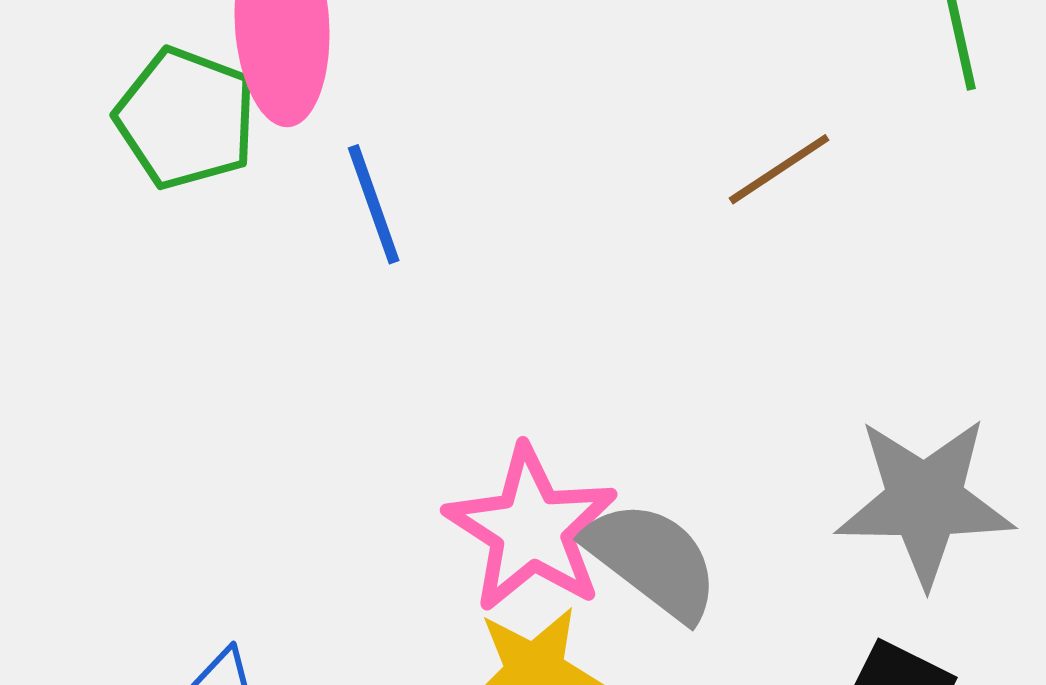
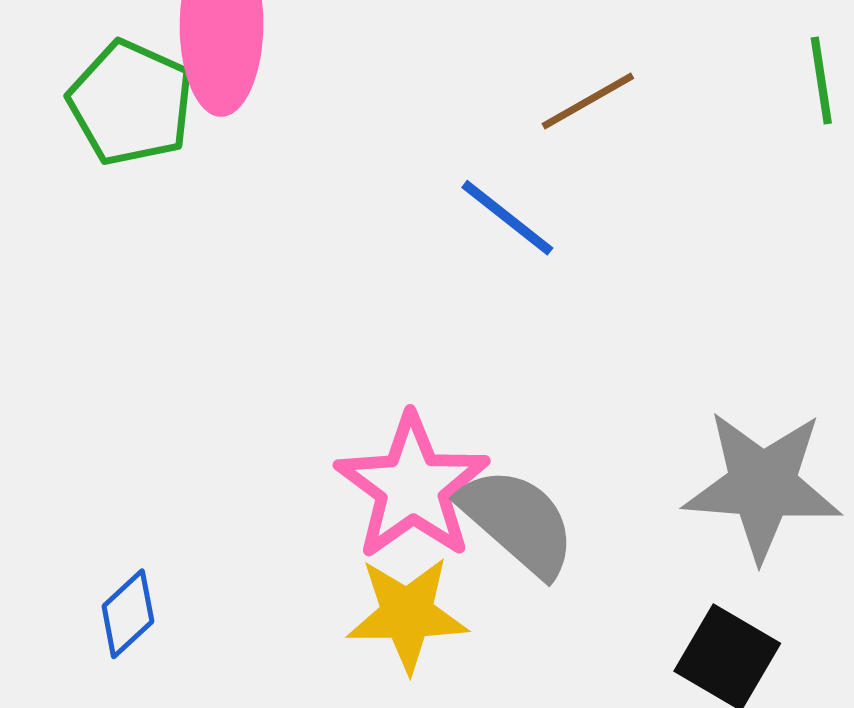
brown line: (779, 169) -> (588, 101), moved
blue line: (374, 204) -> (507, 218), moved, turned -36

